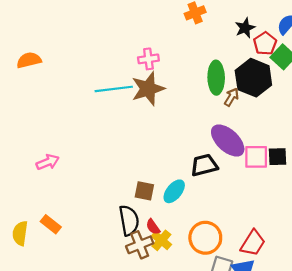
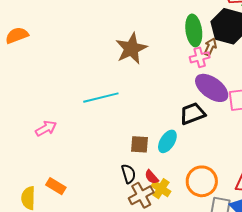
pink cross: (148, 59) -> (200, 57), moved
cyan line: (114, 89) -> (101, 98), moved
black semicircle: (129, 220) -> (128, 174), size x0.7

